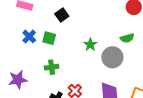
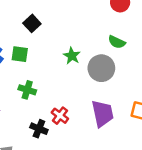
green semicircle: (127, 38) -> (117, 42), turned 48
green cross: (52, 67) -> (27, 90), turned 32

